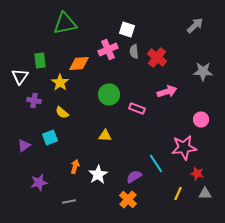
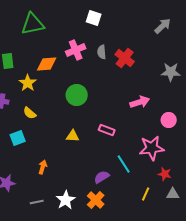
white square: (127, 30) -> (94, 18), moved
pink arrow: (167, 92) -> (140, 102), moved
pink rectangle: (137, 108) -> (107, 130), moved
white star: (98, 174) -> (66, 200), moved

